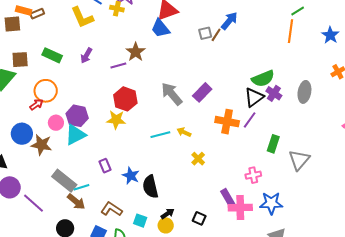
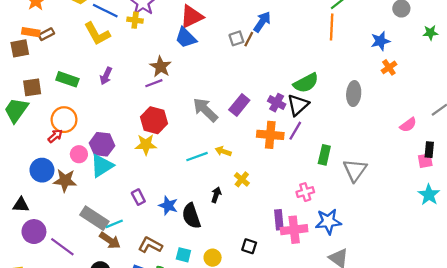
blue star: (330, 35) -> (380, 41), moved, turned 30
purple line: (118, 65) -> (154, 83), moved
purple cross: (274, 93) -> (277, 103), moved
purple rectangle: (228, 198) -> (279, 220), turned 30
black arrow: (167, 214) -> (216, 195), moved, turned -32

